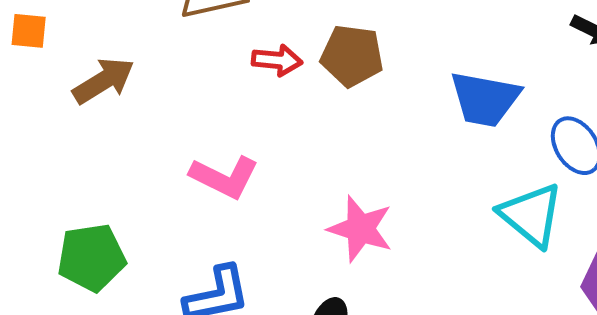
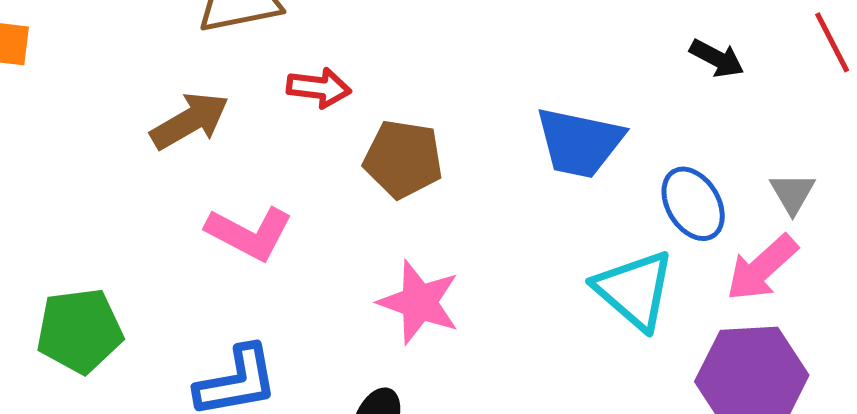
brown pentagon: (352, 56) -> (403, 159), moved
brown arrow: (104, 81) -> (190, 121), moved

